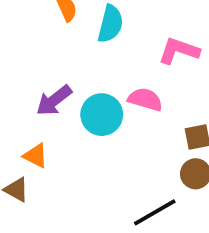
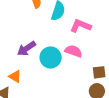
pink L-shape: (179, 51) -> (81, 26), moved

